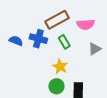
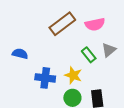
blue cross: (38, 39) -> (45, 78), moved
green rectangle: (64, 42) -> (89, 55), moved

